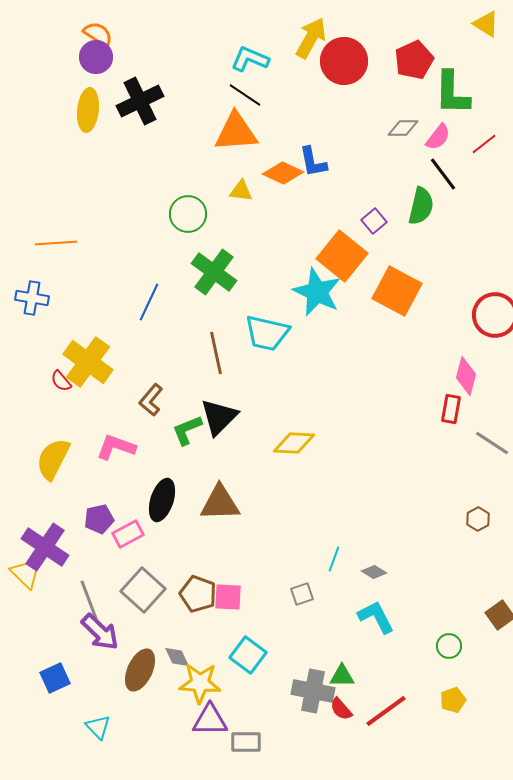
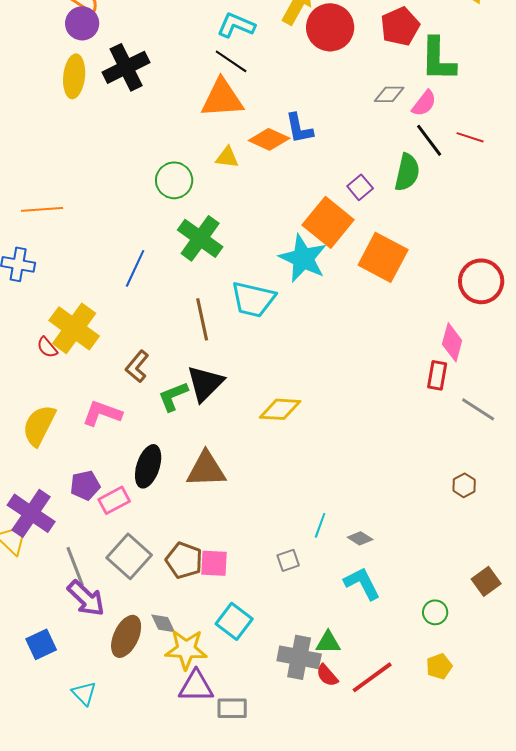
red line: (484, 144) -> (470, 137), moved, turned 56

